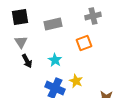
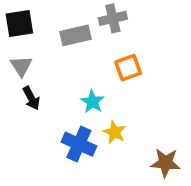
gray cross: (93, 16) -> (113, 18), moved
cyan star: (55, 60) -> (92, 102), moved

